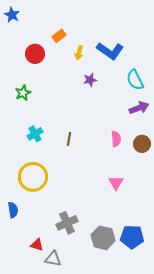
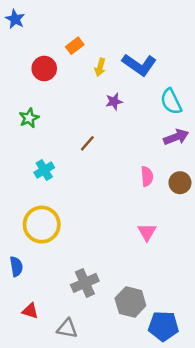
brown line: (69, 139) -> (87, 143), moved, turned 32
blue pentagon: (132, 237) -> (163, 326), moved
red triangle: (37, 245) -> (30, 311), moved

